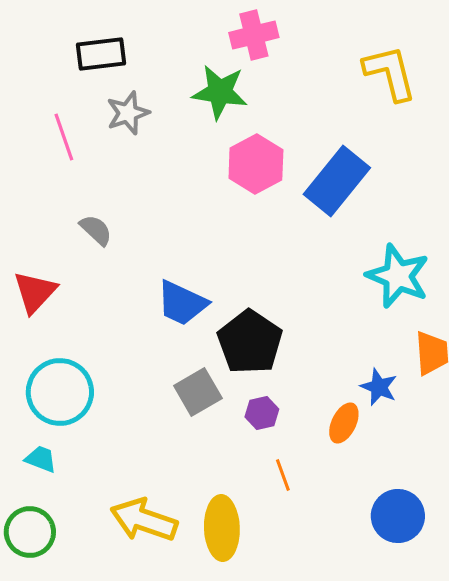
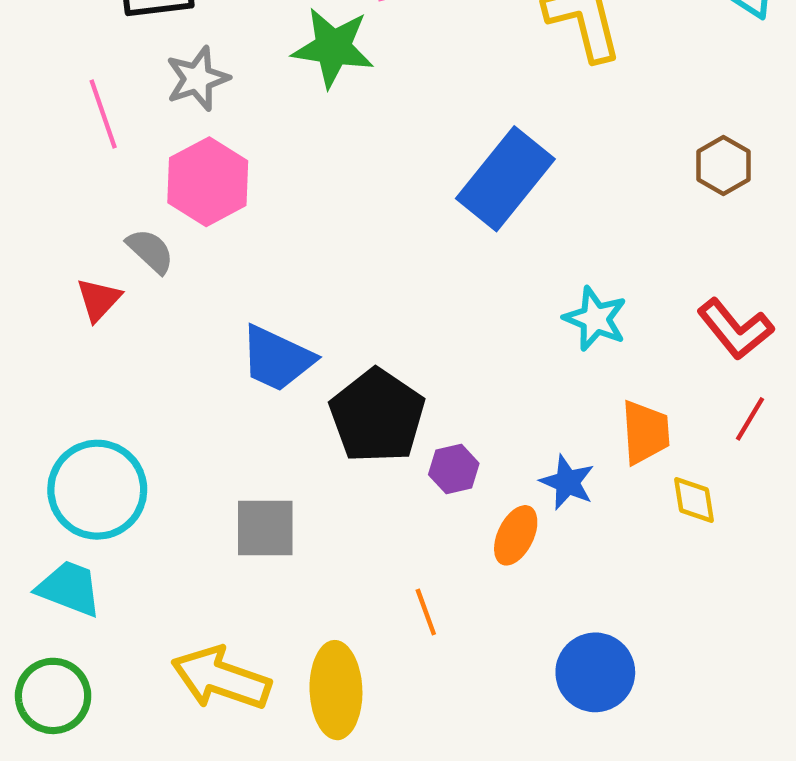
pink hexagon: (256, 164) -> (208, 182), moved
cyan star: (398, 276) -> (595, 319), size x0.7
red triangle: (35, 292) -> (99, 300), moved, size x0.7
gray square: (198, 392) -> (265, 528), moved, turned 30
purple hexagon: (262, 413) -> (454, 469), moved
cyan trapezoid: (41, 459) -> (69, 588), size x1.4

